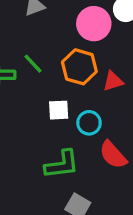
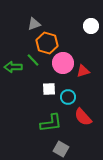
pink circle: (94, 24) -> (63, 63), moved
orange hexagon: (79, 67) -> (47, 43), moved

